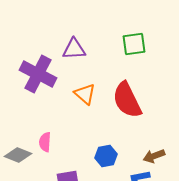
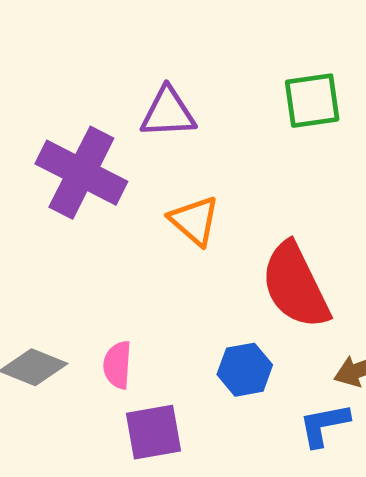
red semicircle: (127, 100) -> (295, 286), moved
pink semicircle: (45, 142) -> (117, 365), moved

